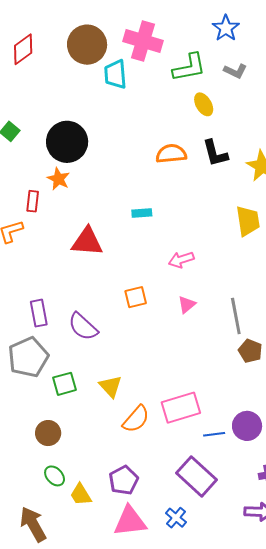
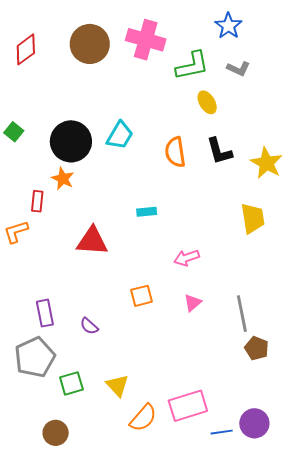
cyan trapezoid: (115, 74) -> (120, 135), moved, turned -144
orange semicircle: (171, 154) -> (175, 152), turned -92
purple semicircle: (83, 327) -> (89, 326), size x0.6

